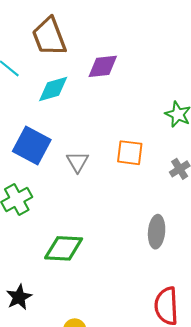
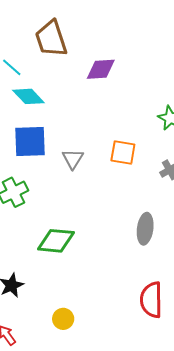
cyan diamond: (53, 89) -> (28, 96), moved, turned 60
blue square: (32, 145) -> (30, 142), turned -33

